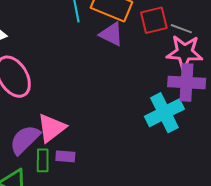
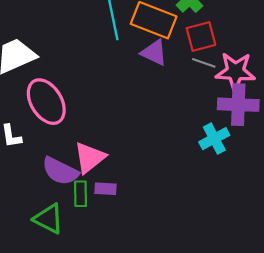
gray line: (181, 29) -> (204, 63), moved
cyan cross: (164, 113) -> (214, 139), size x0.7
purple semicircle: (25, 140) -> (60, 171), turned -108

